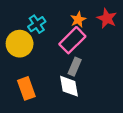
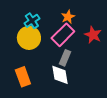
red star: (107, 18) -> (93, 35), moved
yellow circle: (20, 44) -> (29, 38), moved

